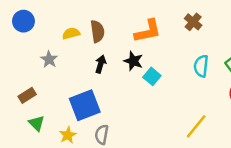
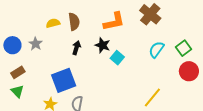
blue circle: (23, 21) -> (12, 45), moved
brown cross: (193, 22) -> (150, 14), size x1.5
cyan semicircle: (201, 66) -> (156, 49), turned 30
green triangle: (37, 123) -> (17, 91), moved

